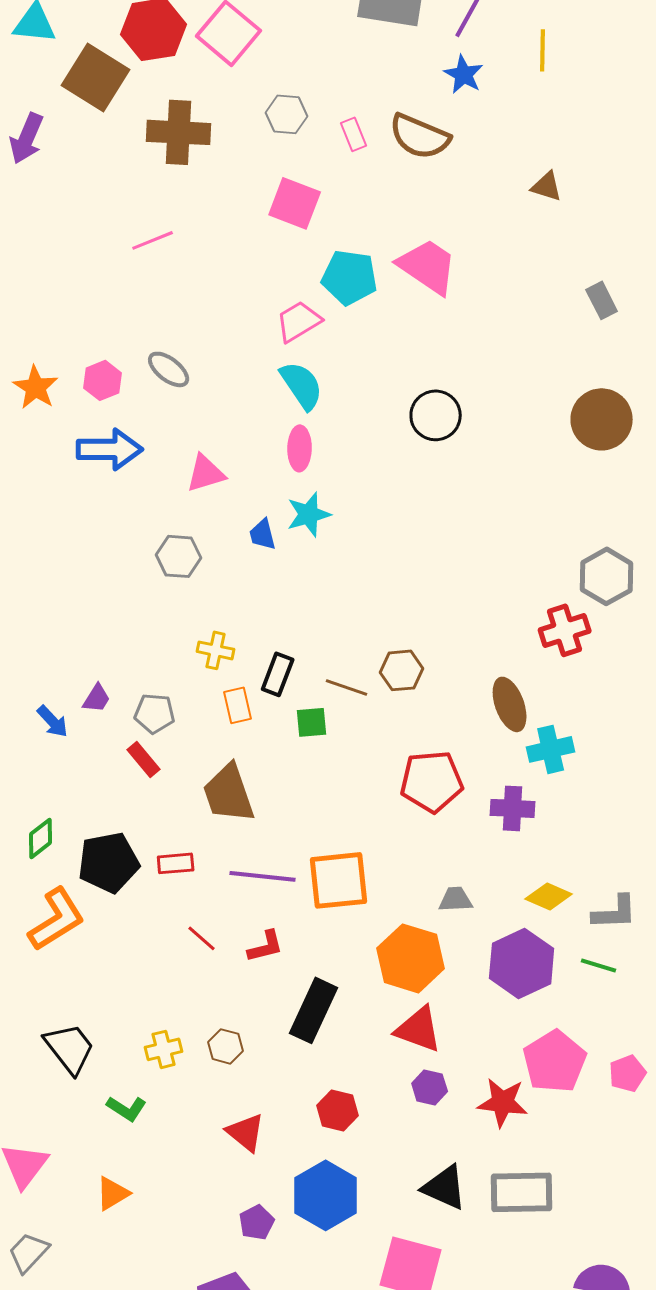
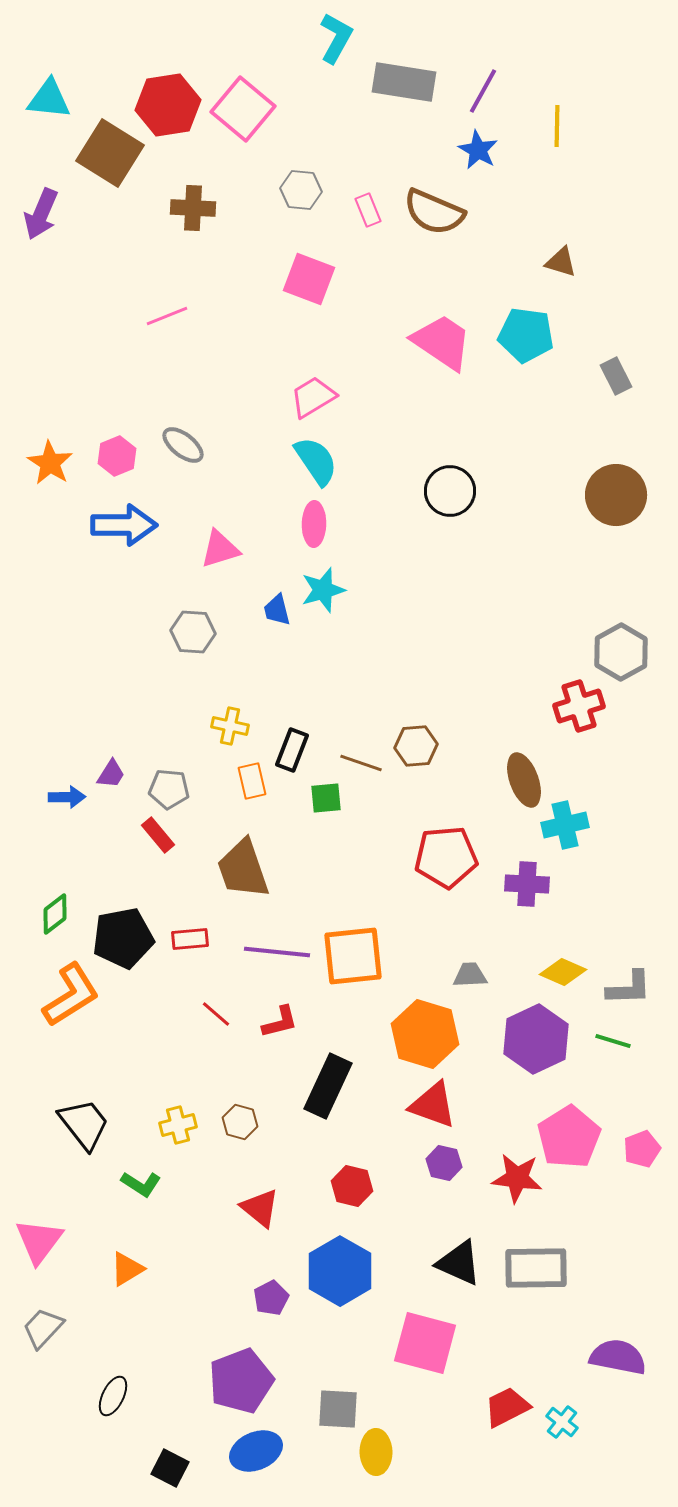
brown cross: (179, 132) -> (193, 208), size x0.7
cyan pentagon: (350, 277) -> (526, 335), moved
blue arrow: (53, 721) -> (67, 797), turned -48

